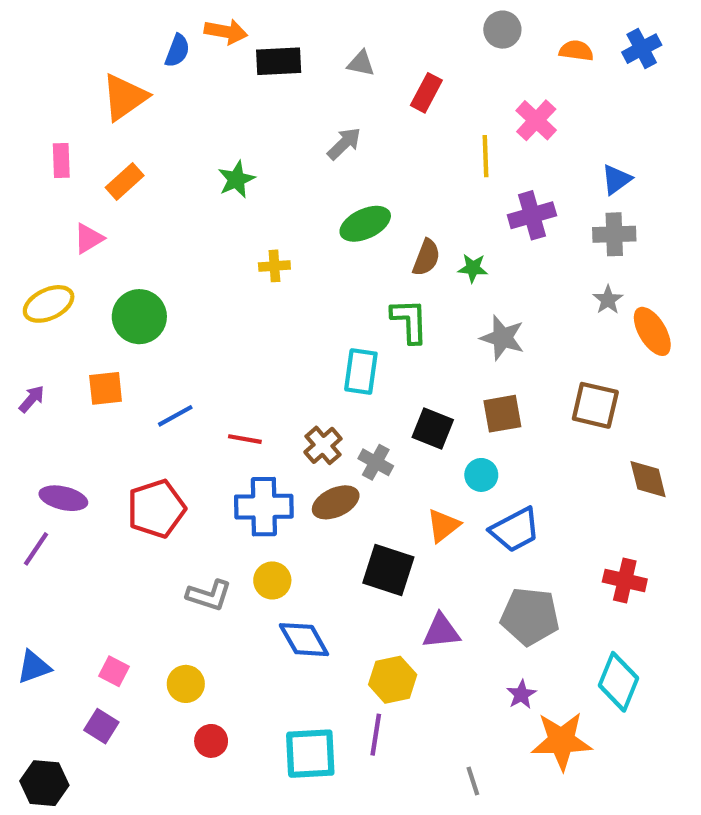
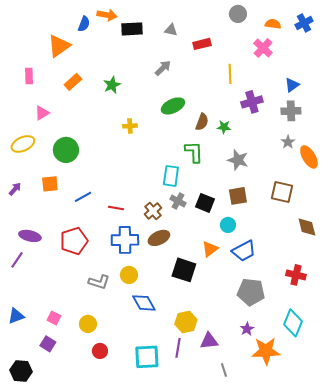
red rectangle: (426, 93) -> (202, 44), turned 48
pink cross: (536, 120) -> (263, 48), moved
orange rectangle: (125, 182) -> (73, 82), moved
gray cross: (376, 462) -> (178, 201), moved
purple triangle: (441, 631) -> (209, 341), moved

